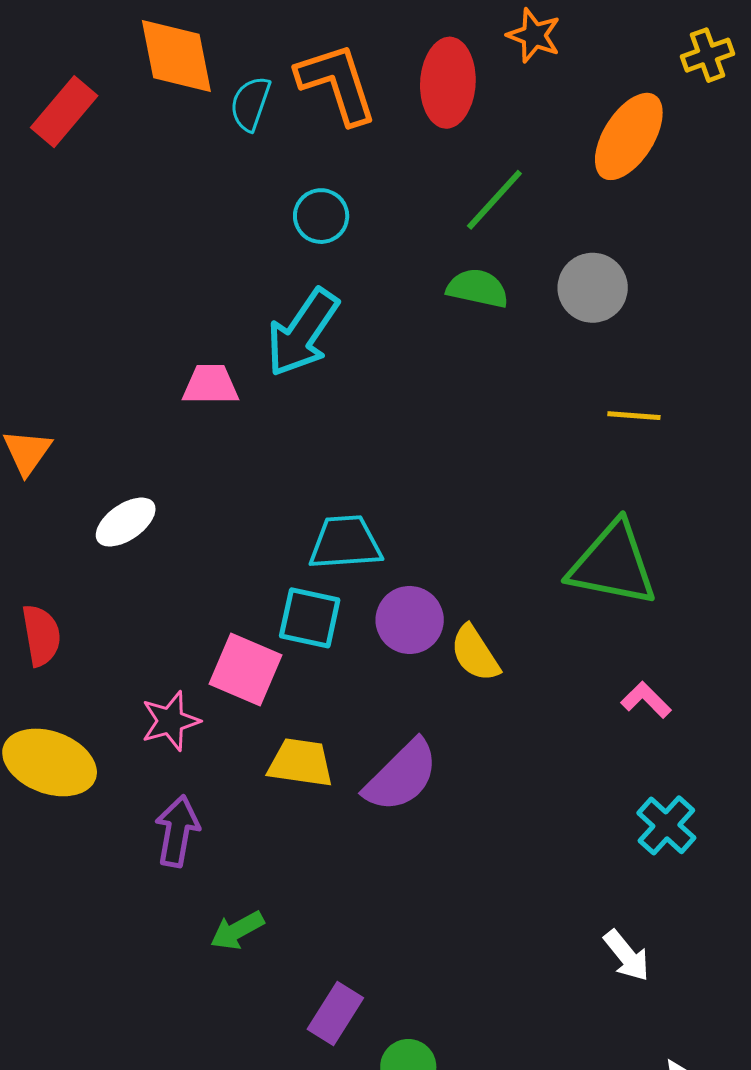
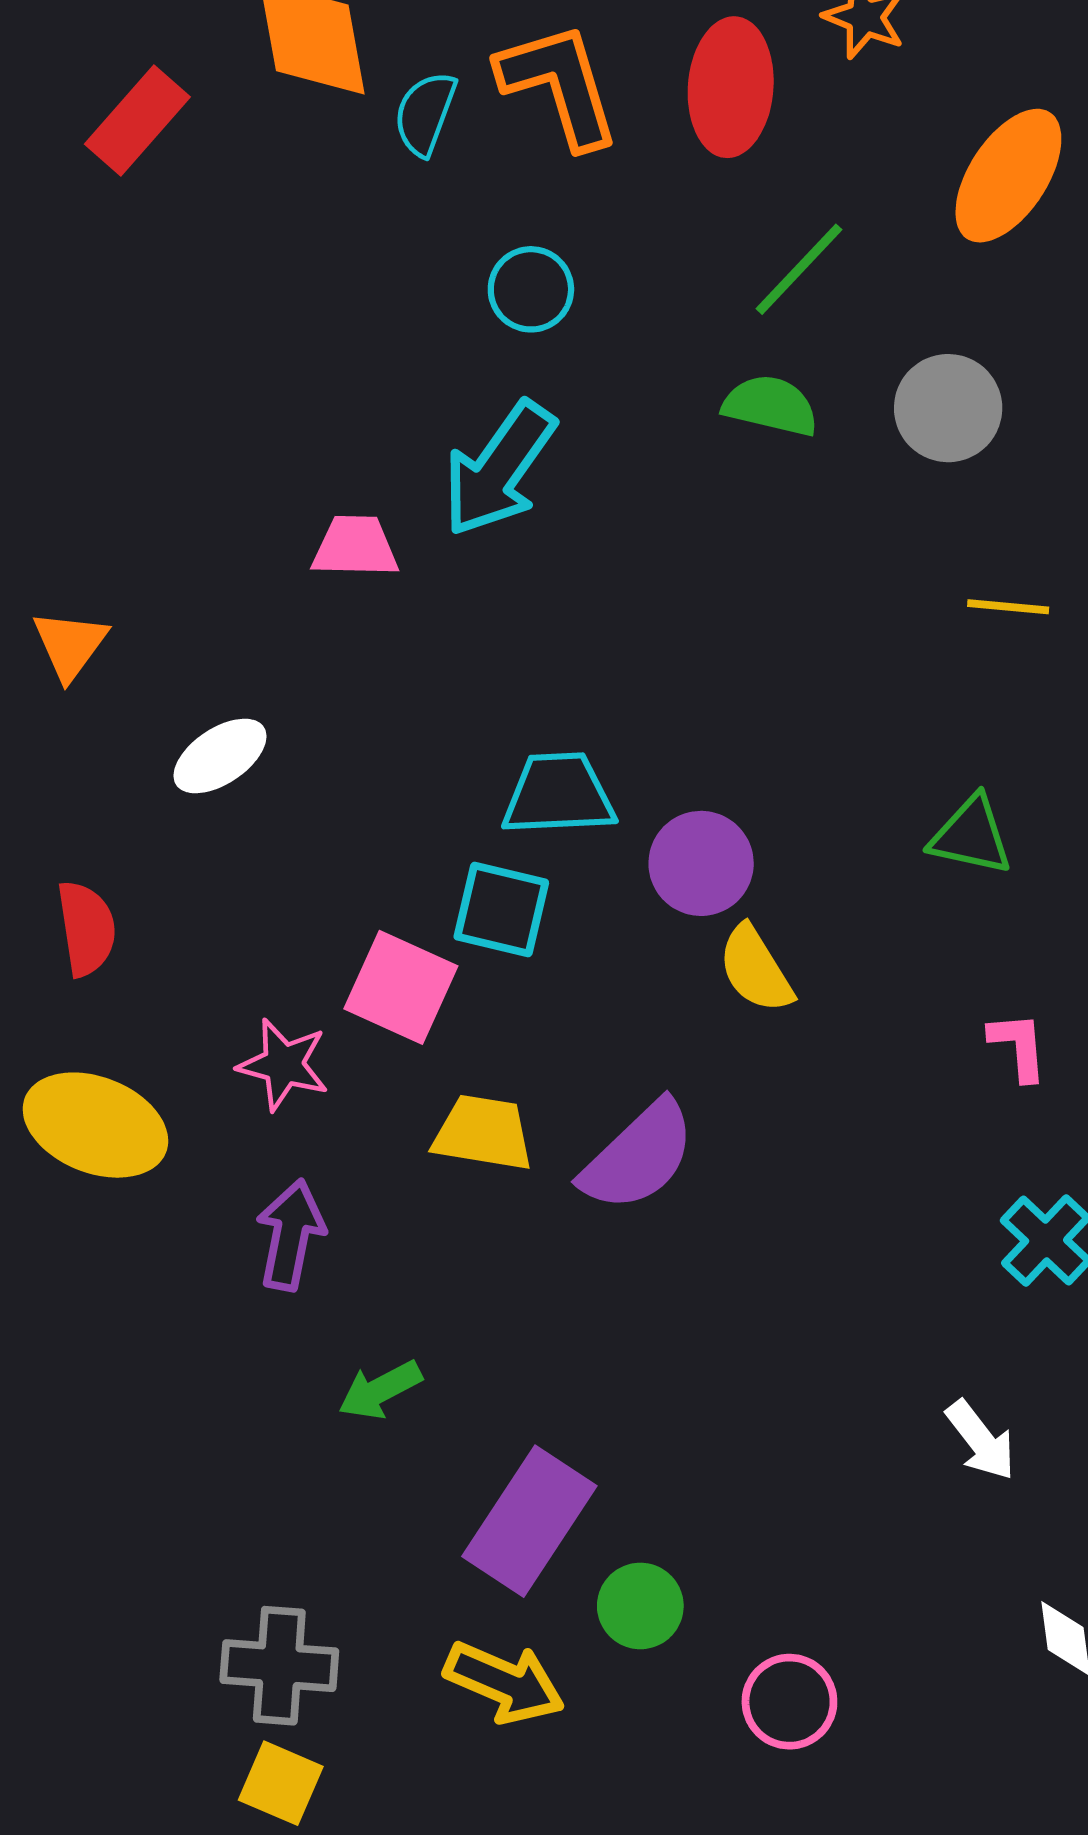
green triangle: (613, 564) -> (971, 836), size x0.6
purple circle: (410, 620) -> (701, 863), moved
pink L-shape: (646, 700) -> (1018, 1046), turned 39
pink star: (170, 721) -> (283, 1065), turned 30
purple rectangle: (335, 1014) -> (529, 1521), size x1.5

